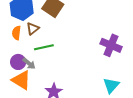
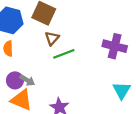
brown triangle: (33, 29) -> (52, 38), moved
green line: (44, 47) -> (64, 54), moved

